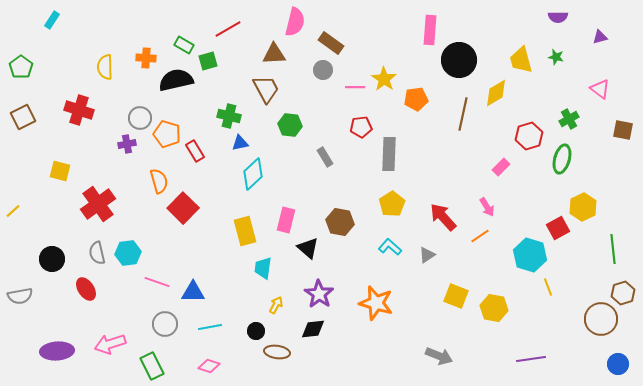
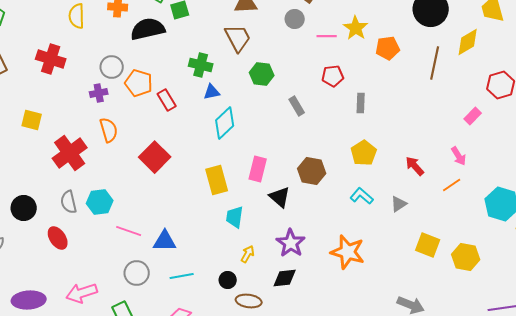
gray rectangle: (389, 154) -> (361, 103), size x0.6
orange semicircle: (159, 181) -> (109, 130), moved
red arrow: (443, 217) -> (415, 166), size x0.7

